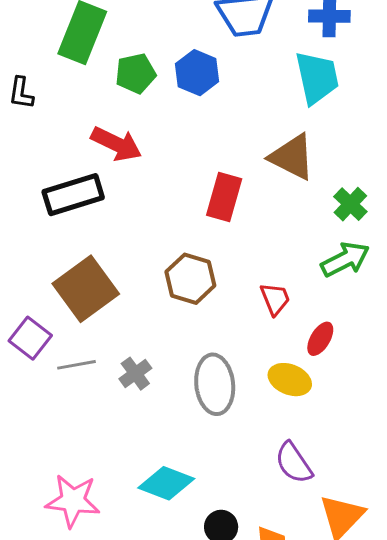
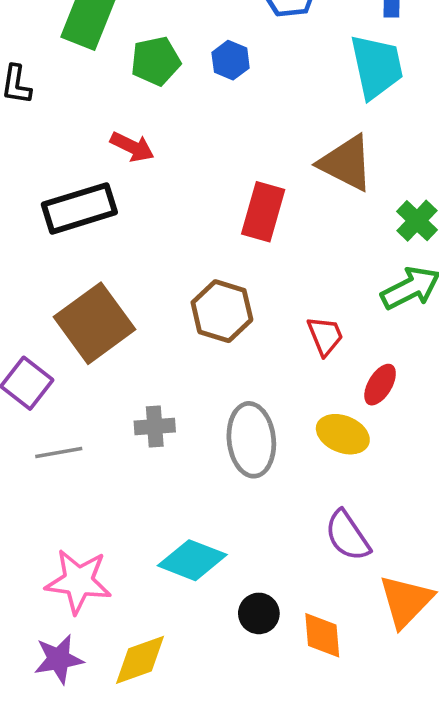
blue hexagon: (197, 73) -> (231, 60), size x0.7
red arrow: (116, 144) -> (132, 147), size x0.7
gray line: (76, 365) -> (59, 452), moved
gray cross: (135, 374) -> (155, 427), turned 32

